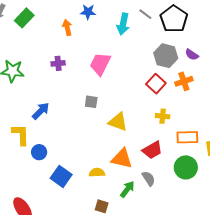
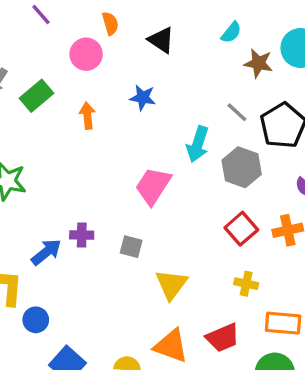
cyan arrow: (123, 24) -> (198, 144), moved
orange arrow: (67, 28) -> (87, 116), moved
gray hexagon: (166, 56) -> (242, 167), moved
purple cross: (58, 63) -> (82, 235), moved
yellow triangle: (118, 122) -> (171, 284), turned 40

